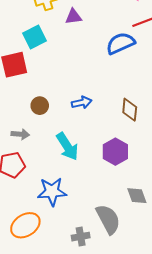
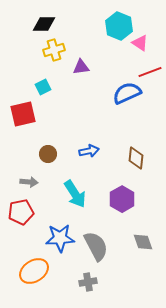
cyan square: (35, 37) -> (43, 87), size x0.7
gray semicircle: (108, 219) -> (96, 246), moved

